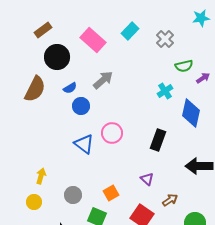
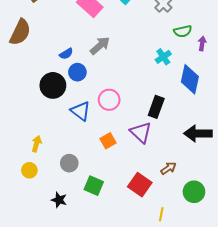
black circle: (57, 57) -> (53, 85), moved
purple arrow: (203, 78) -> (202, 44), turned -48
brown semicircle: (35, 89) -> (20, 32), moved
purple triangle: (147, 179) -> (141, 132), moved, size x1.6
orange square: (111, 193) -> (108, 141), moved

